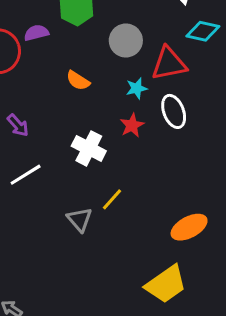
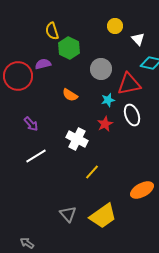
gray triangle: (80, 219) -> (68, 214), moved
yellow trapezoid: (166, 284) -> (103, 216), moved

